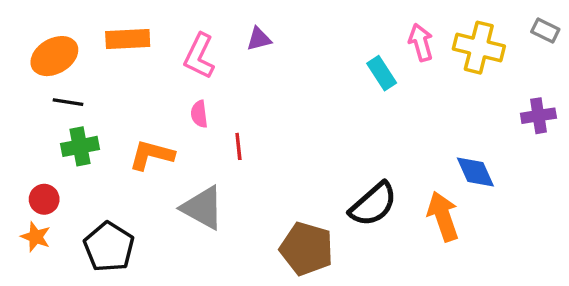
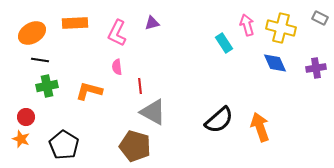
blue diamond: (475, 172) -> (275, 63), moved
gray triangle: (203, 208) -> (153, 112), moved
brown pentagon: (307, 249) -> (135, 146), moved

